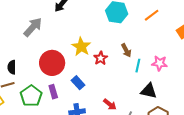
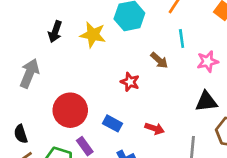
yellow star: (81, 47) -> (93, 35), moved
cyan line: (138, 66) -> (182, 38), moved
red arrow: (110, 104) -> (155, 128), moved

